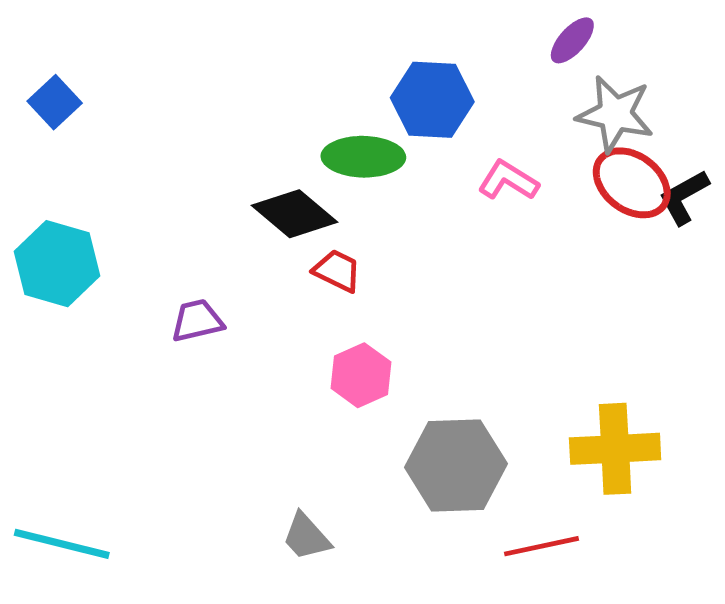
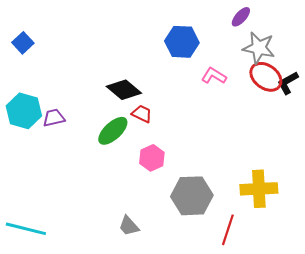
green ellipse: (363, 157) -> (113, 131), moved, turned -44
purple trapezoid: (197, 321) -> (54, 118), moved
red line: (541, 546) -> (228, 230), turned -60

